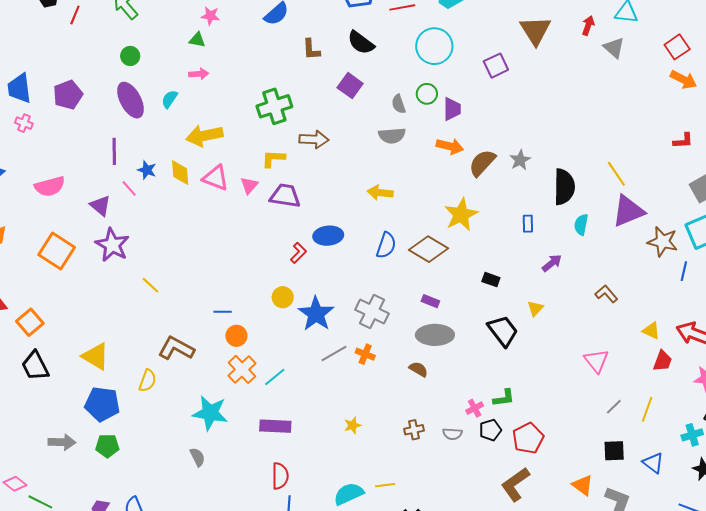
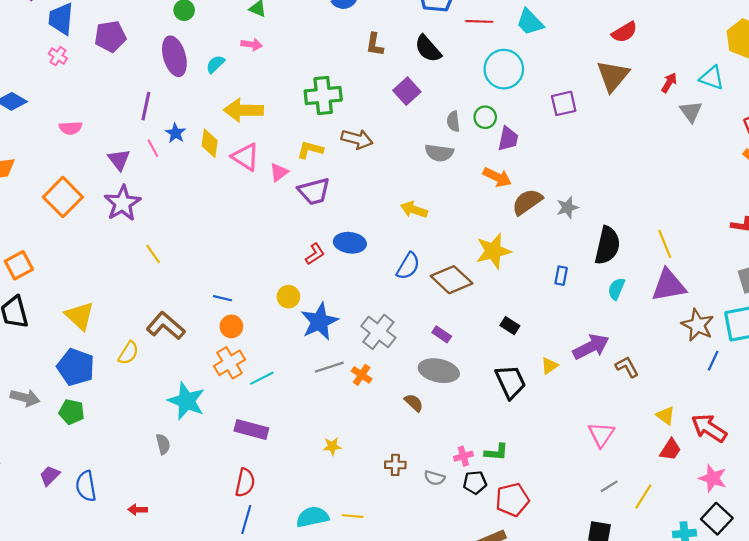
pink semicircle: (50, 186) -> (70, 128), size x0.7
purple trapezoid: (285, 196) -> (314, 191), turned 144
purple arrow: (552, 263) -> (591, 347), moved, size x1.6

